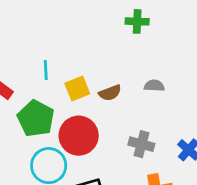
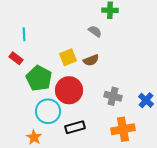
cyan line: (46, 70) -> (24, 34), moved
gray semicircle: (154, 86) -> (95, 31), moved, turned 32

